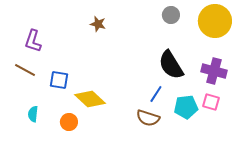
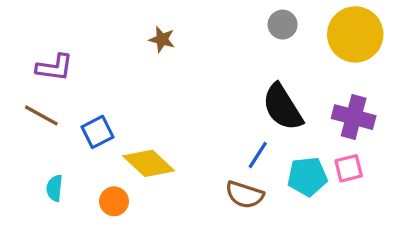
purple L-shape: (33, 41) -> (55, 67), turned -100
blue square: (59, 80) -> (97, 132), turned -36
pink square: (211, 102) -> (349, 168), turned -30

